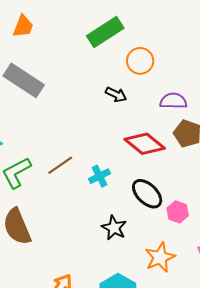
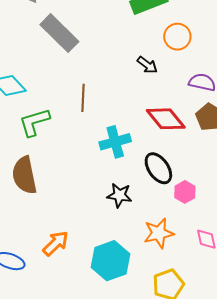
brown line: (60, 165) -> (83, 98), moved, turned -64
cyan cross: (100, 176) -> (115, 142), size x1.4
black star: (114, 228) -> (119, 195), turned -30

